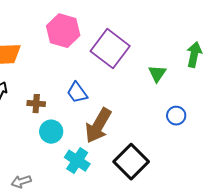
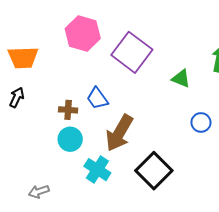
green triangle: (157, 74) -> (181, 79), turned -42
brown cross: (36, 104) -> (68, 110), moved

